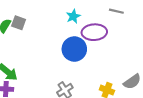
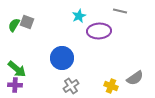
blue circle: (74, 49) -> (62, 58), moved

